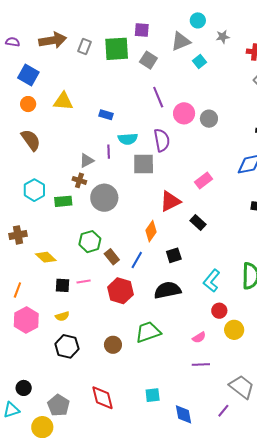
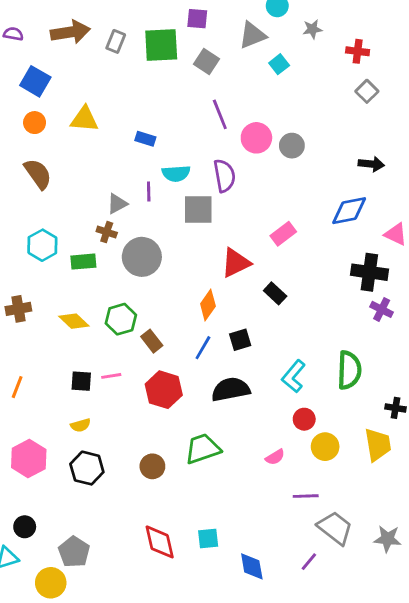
yellow diamond: (46, 257) -> (74, 321), moved
blue line: (137, 260) -> (203, 348), moved
pink hexagon: (26, 320) -> (29, 459), moved
purple line: (201, 365) -> (306, 496), moved
red diamond: (103, 398) -> (160, 542), moved

